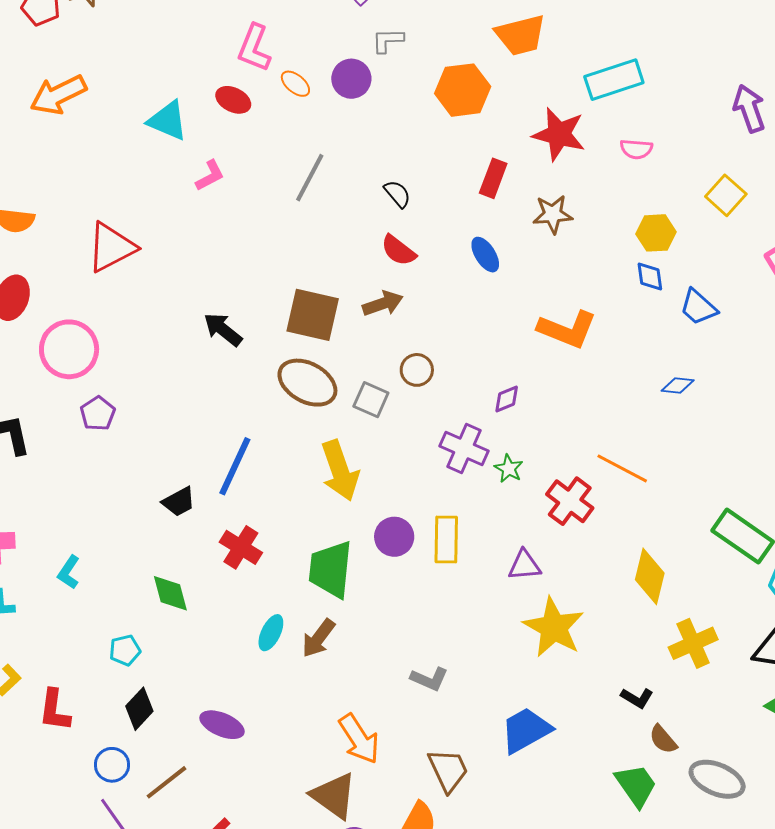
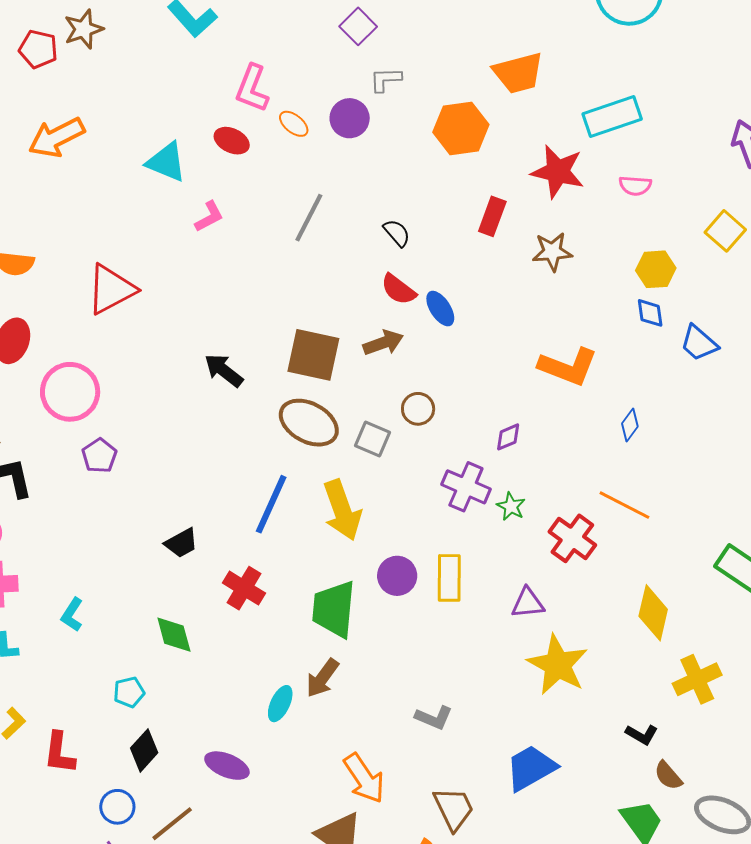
blue ellipse: (485, 255) -> (440, 309), moved
blue diamond: (678, 385) -> (630, 425), moved, turned -60
blue line: (235, 466) -> (271, 504), moved
cyan ellipse: (271, 633) -> (280, 704), moved

